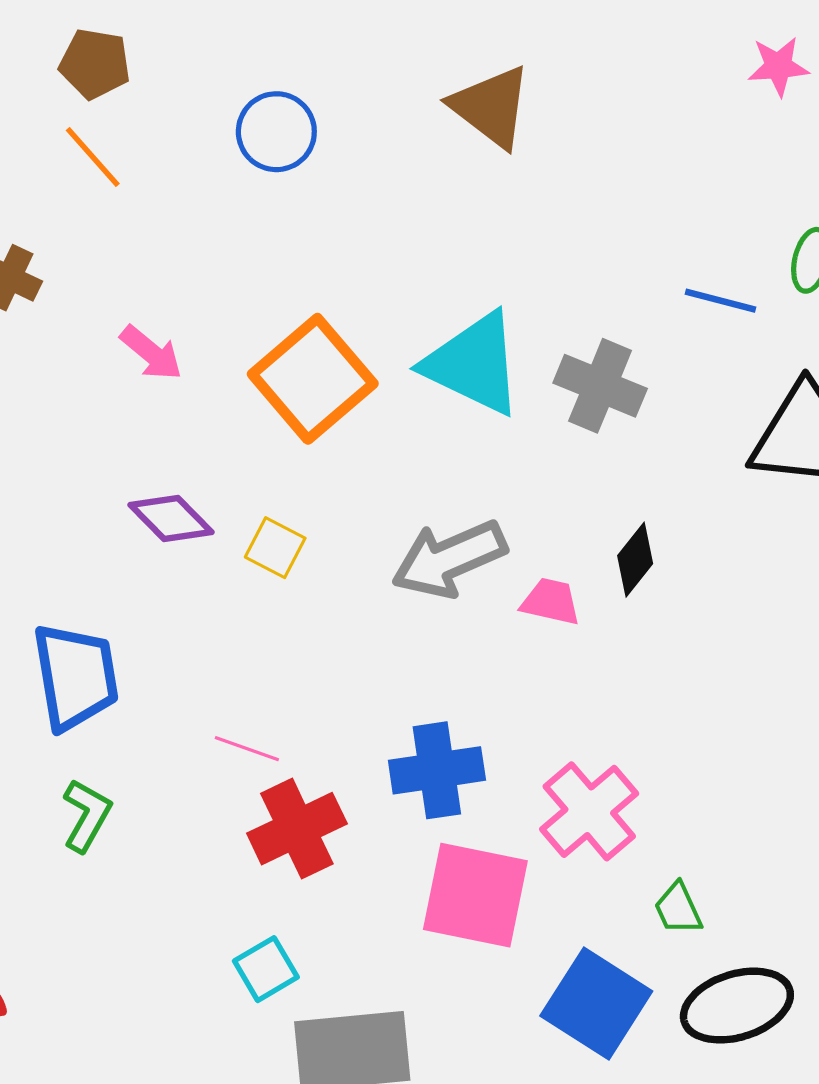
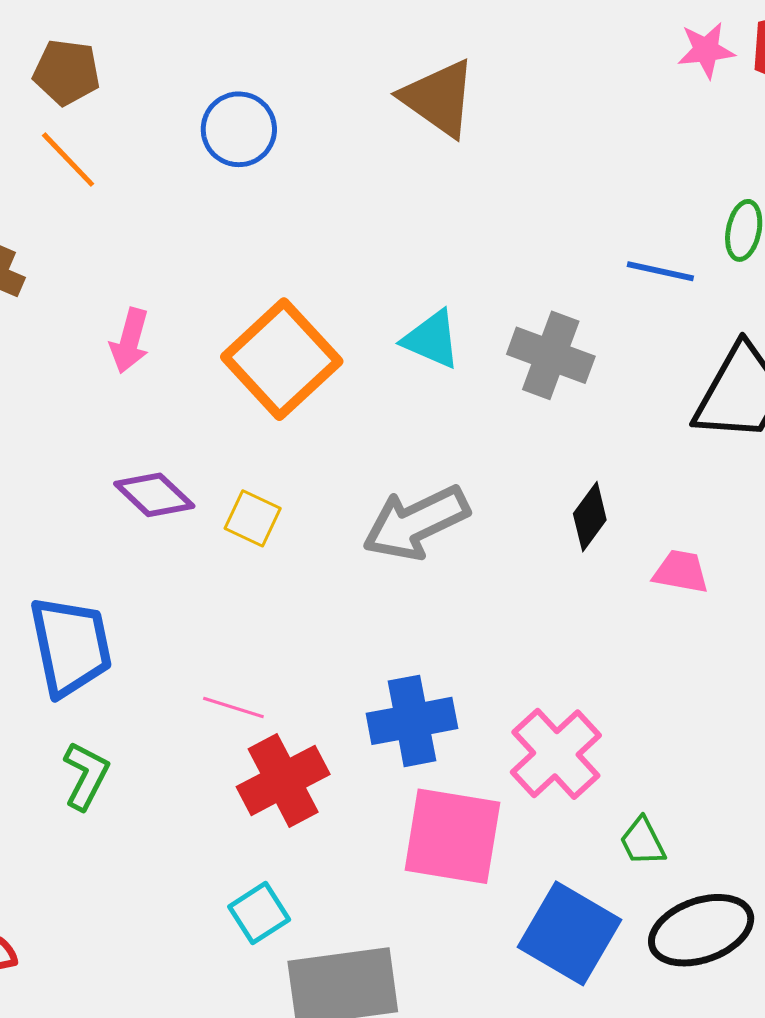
pink arrow: (151, 353) -> (130, 341), turned 68
cyan triangle: (474, 364) -> (432, 339), size x0.6
pink trapezoid: (551, 602) -> (681, 572), moved

